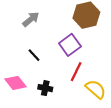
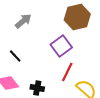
black line: (34, 55) -> (15, 56), moved

